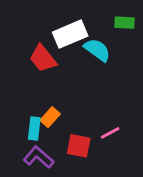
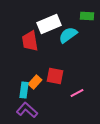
cyan semicircle: (97, 50) -> (68, 35), turned -72
red trapezoid: (43, 58) -> (30, 41), turned 30
red square: (79, 146) -> (55, 76), moved

